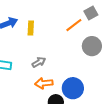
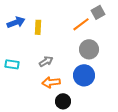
gray circle: (92, 46) -> (89, 49), moved
blue circle: (73, 88) -> (84, 75), moved

